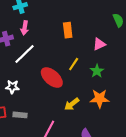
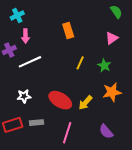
pink triangle: (99, 44) -> (112, 38), moved
white line: (24, 54) -> (30, 62), turned 30
red ellipse: (52, 78) -> (60, 100), moved

